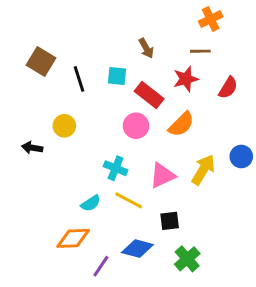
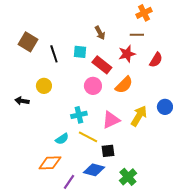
cyan cross: (116, 168) -> (79, 115), turned -35
black square: (170, 221) -> (108, 151), moved

